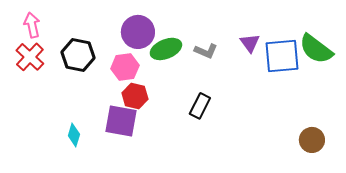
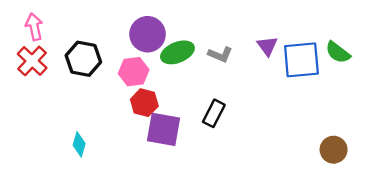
green semicircle: (316, 49) -> (338, 52), size x0.7
purple square: (121, 121) -> (164, 129), moved

